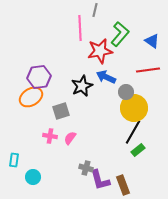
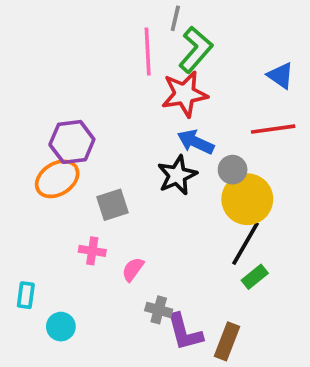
green L-shape: (120, 34) -> (196, 50), moved
black star: (82, 86) -> (177, 175), moved
pink semicircle: (70, 138) -> (133, 269), moved
brown rectangle: (123, 185) -> (227, 341), turned 42

